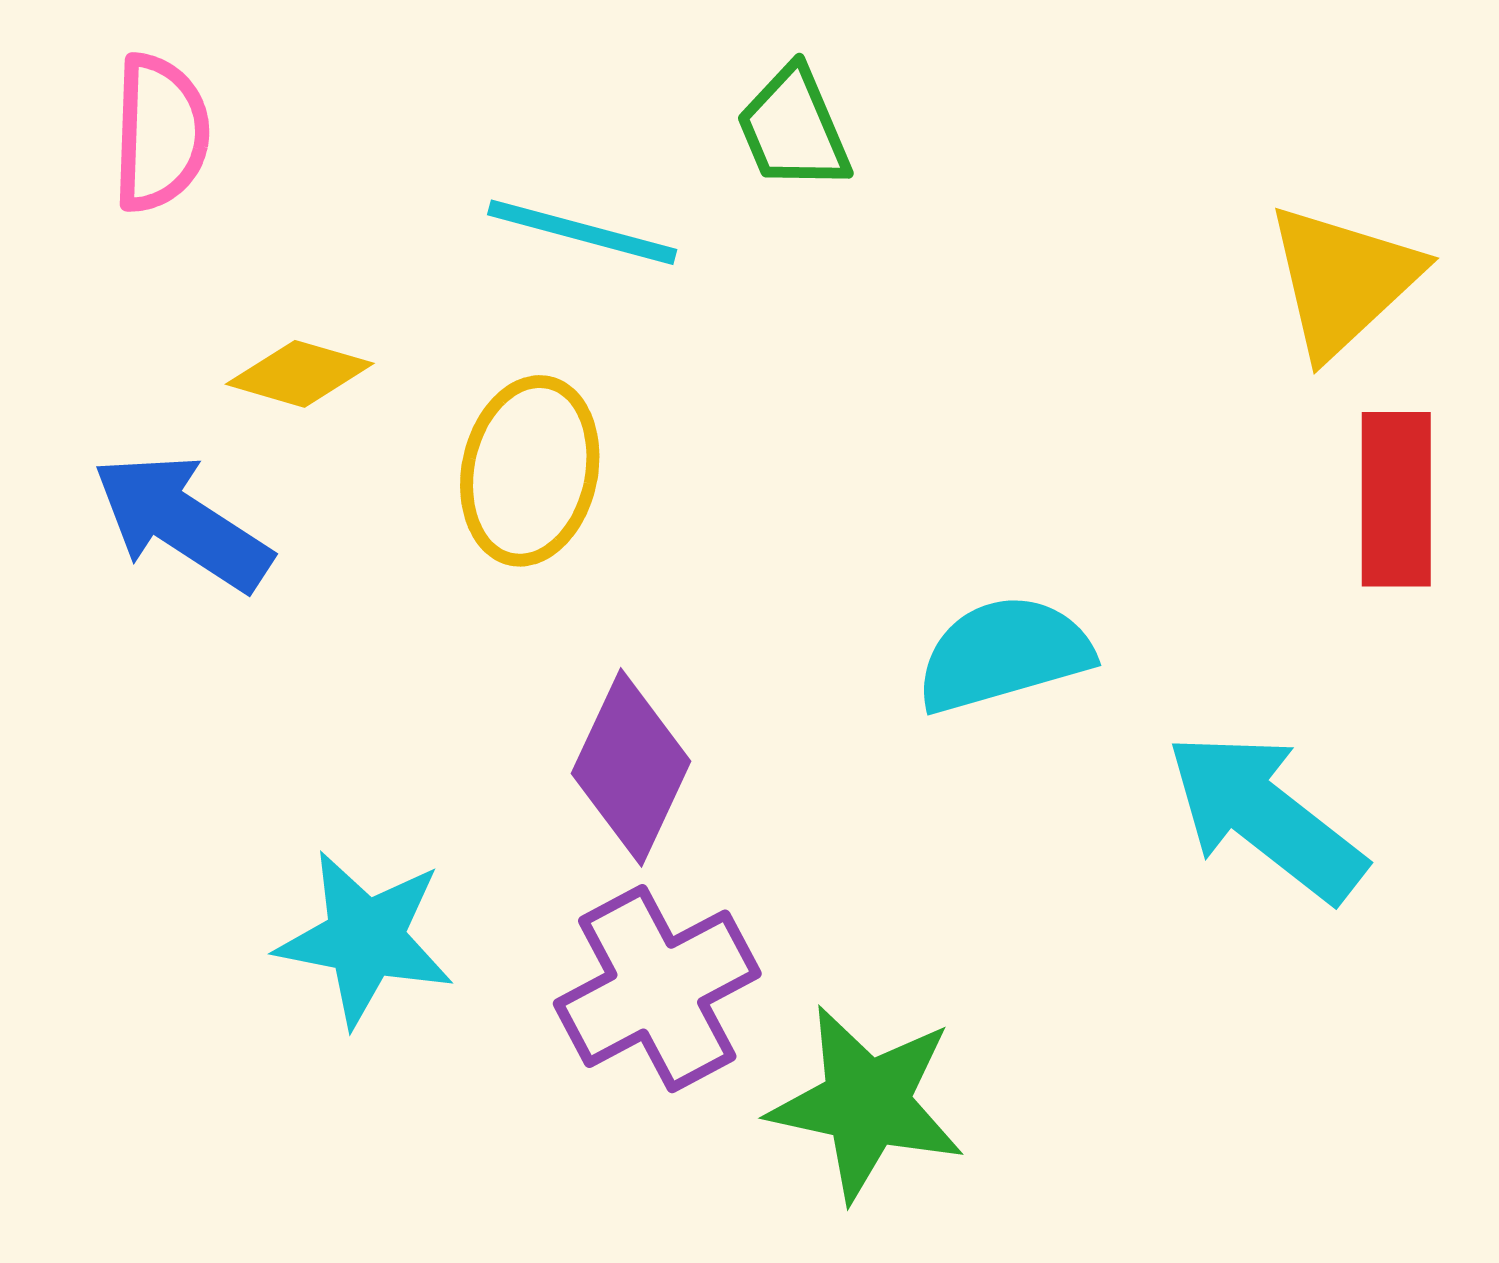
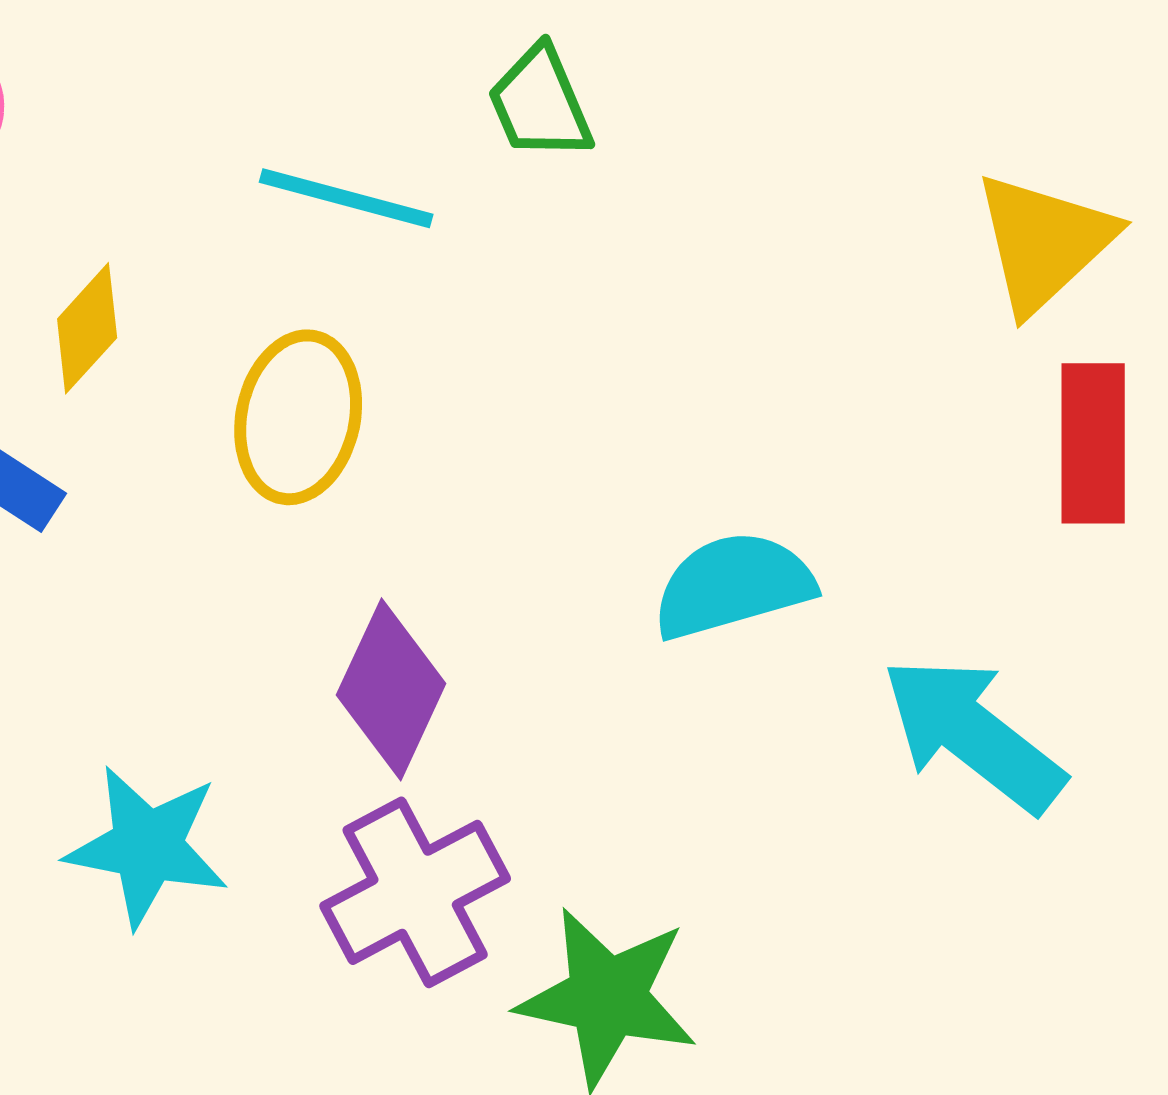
yellow diamond: (300, 374) -> (87, 328), turned -64

